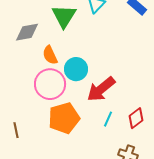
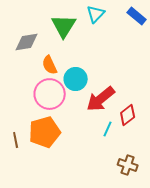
orange pentagon: (64, 118) -> (45, 132), moved
red diamond: (136, 118) -> (128, 115), moved

